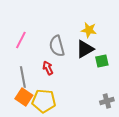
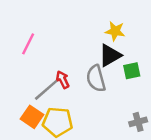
gray semicircle: (57, 46) -> (96, 78), moved
gray line: (23, 77) -> (46, 90), moved, turned 60

